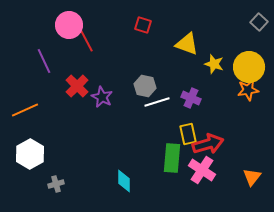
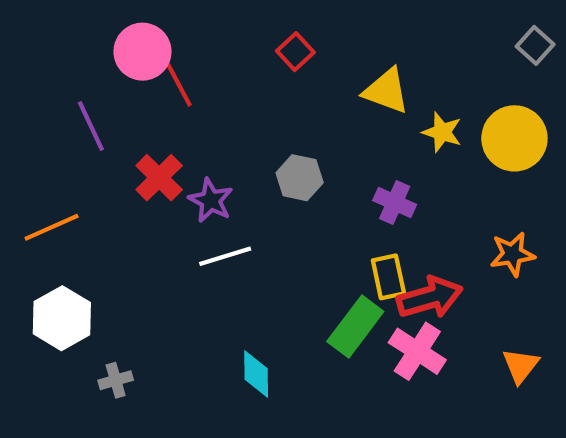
red square: (143, 25) -> (295, 52), turned 30
orange star: (248, 90) -> (512, 254), moved
white line: (157, 102) -> (225, 256), moved
green rectangle: (172, 158) -> (355, 326), turned 32

